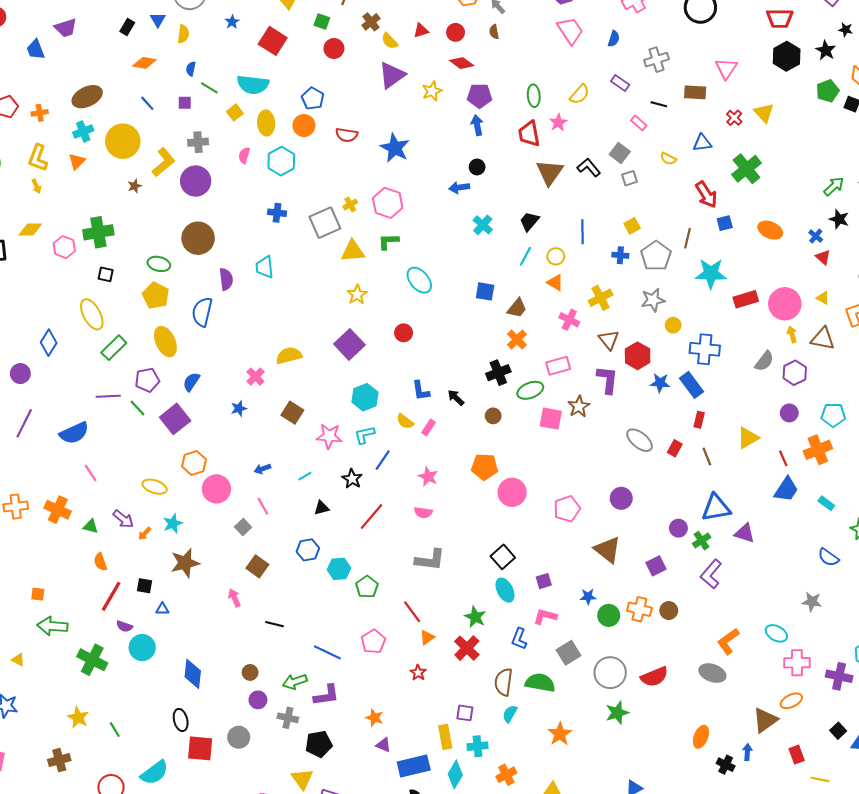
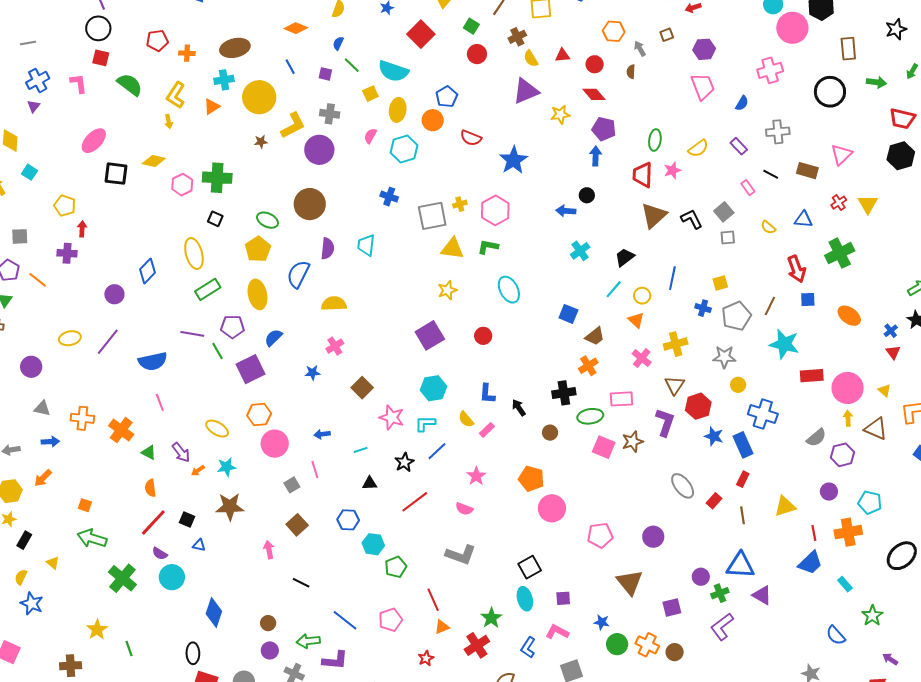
yellow semicircle: (289, 356) -> (334, 304), moved

